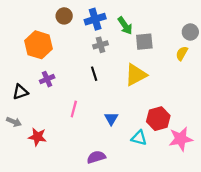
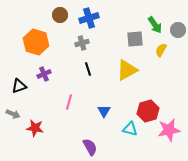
green arrow: (125, 26) -> (155, 25), moved
gray cross: (100, 45) -> (82, 43), moved
yellow semicircle: (182, 53) -> (161, 50), moved
purple semicircle: (96, 157) -> (90, 147), turned 78

